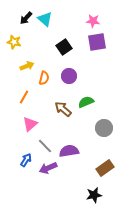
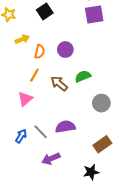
black square: (64, 47) -> (45, 11), moved
orange line: (24, 97) -> (34, 75), moved
gray line: (45, 146) -> (41, 132), moved
purple arrow: (48, 168) -> (51, 159), moved

